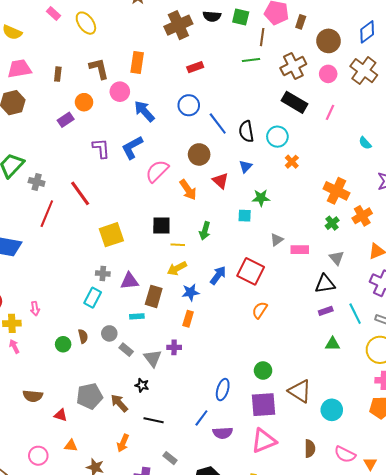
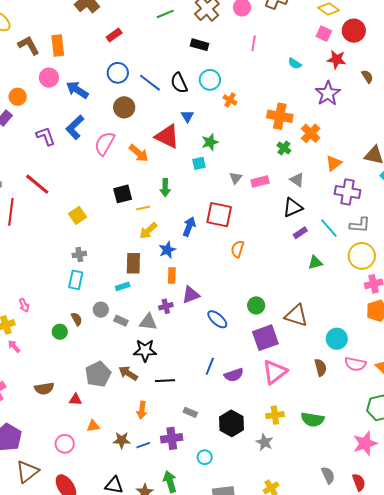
brown L-shape: (99, 69) -> (29, 45), moved
black rectangle: (294, 102) -> (199, 45), moved, size x0.7
brown circle: (199, 154) -> (124, 107), moved
red triangle: (220, 181) -> (167, 136), size x1.5
yellow square: (111, 235) -> (77, 215), size x0.7
purple triangle: (129, 281) -> (191, 295), moved
gray triangle: (153, 358) -> (148, 322), turned -30
black star: (142, 385) -> (145, 350), size x1.6
blue ellipse: (223, 390) -> (217, 319), moved, turned -50
cyan circle: (332, 410) -> (337, 339), moved

